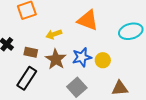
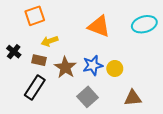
cyan ellipse: (131, 31) -> (144, 24), moved
yellow arrow: (54, 34) -> (50, 41), moved

